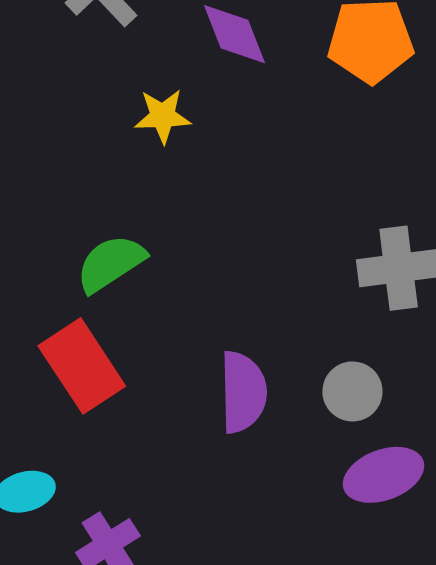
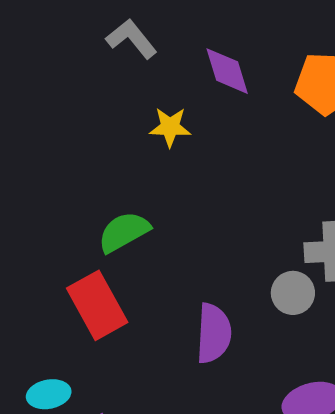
gray circle: (352, 391) -> (293, 293), moved

